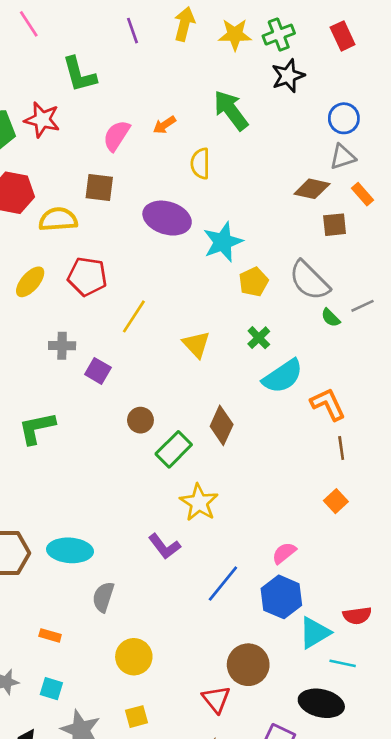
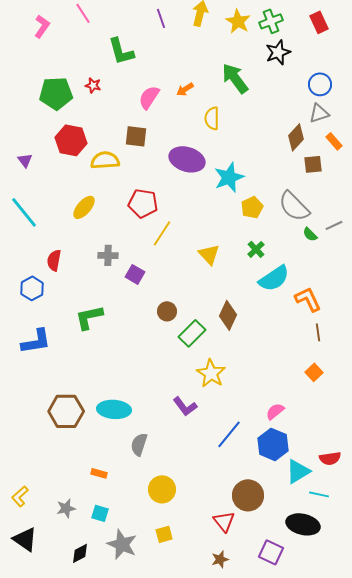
yellow star: (235, 35) -> (238, 21), turned 30
red star: (42, 120) -> (93, 85), size x0.6
brown diamond: (312, 189) -> (296, 137), turned -60
red pentagon: (87, 277) -> (143, 203), moved

